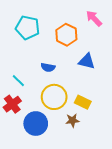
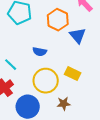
blue triangle: (87, 61) -> (78, 36), moved, turned 36
yellow rectangle: (83, 102) -> (73, 74), moved

